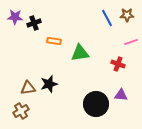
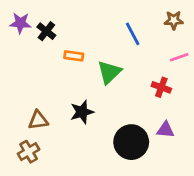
blue line: (107, 18) -> (133, 34), moved
black cross: (34, 23) -> (46, 31), turned -32
green triangle: (80, 53) -> (109, 72), turned -36
black star: (49, 84) -> (82, 112), moved

